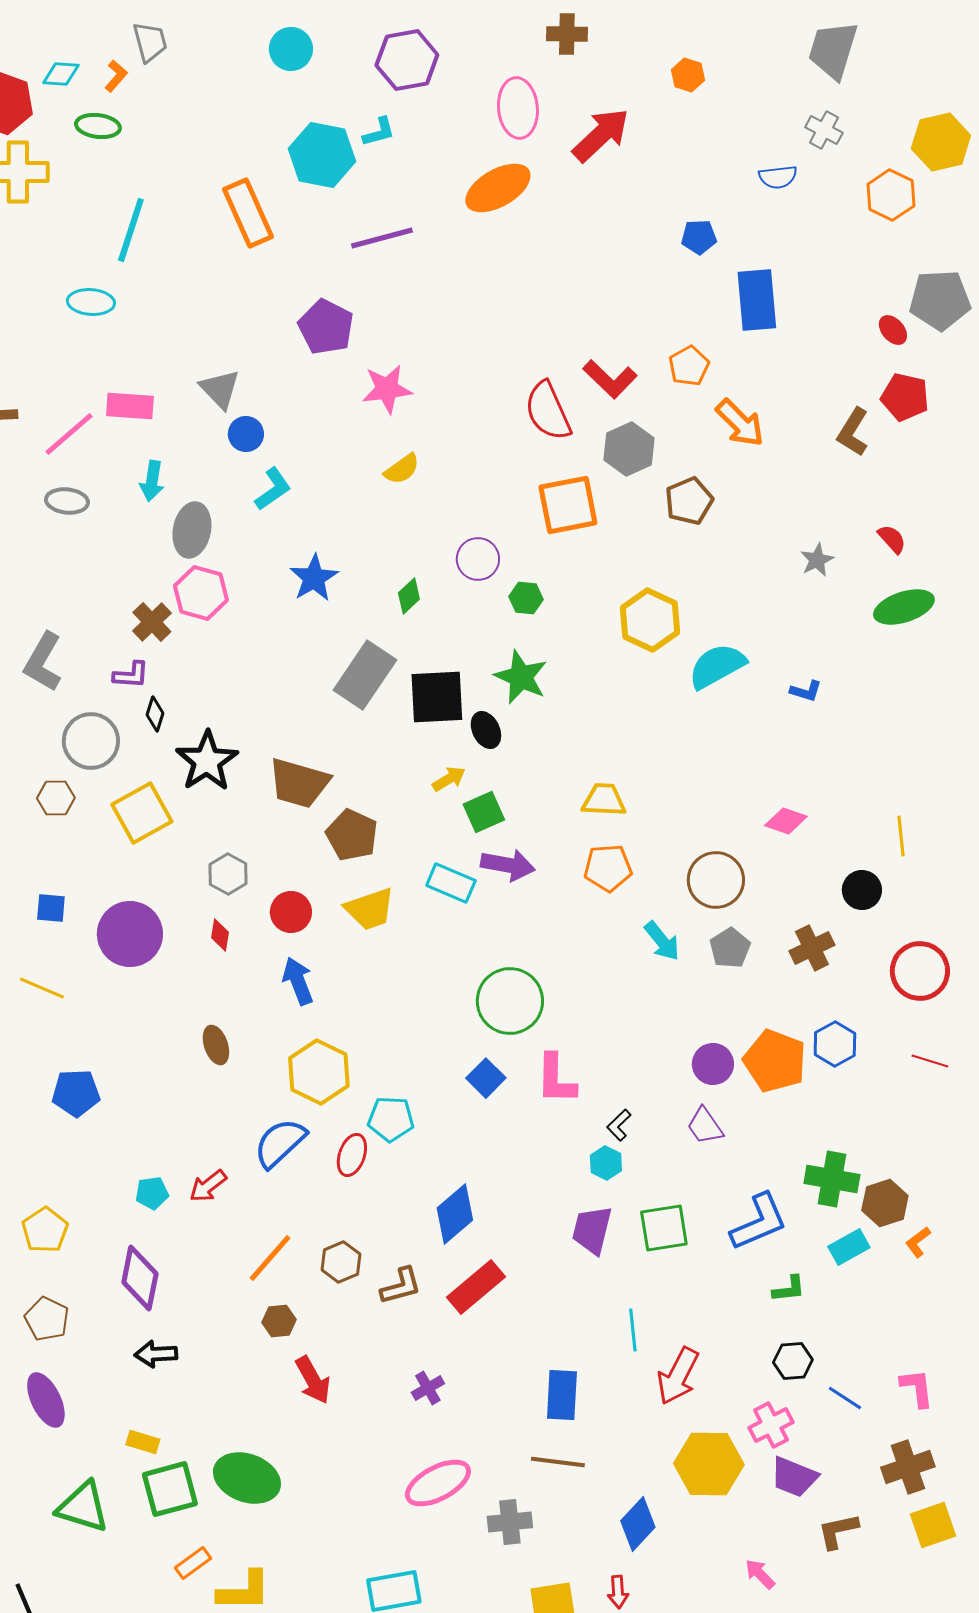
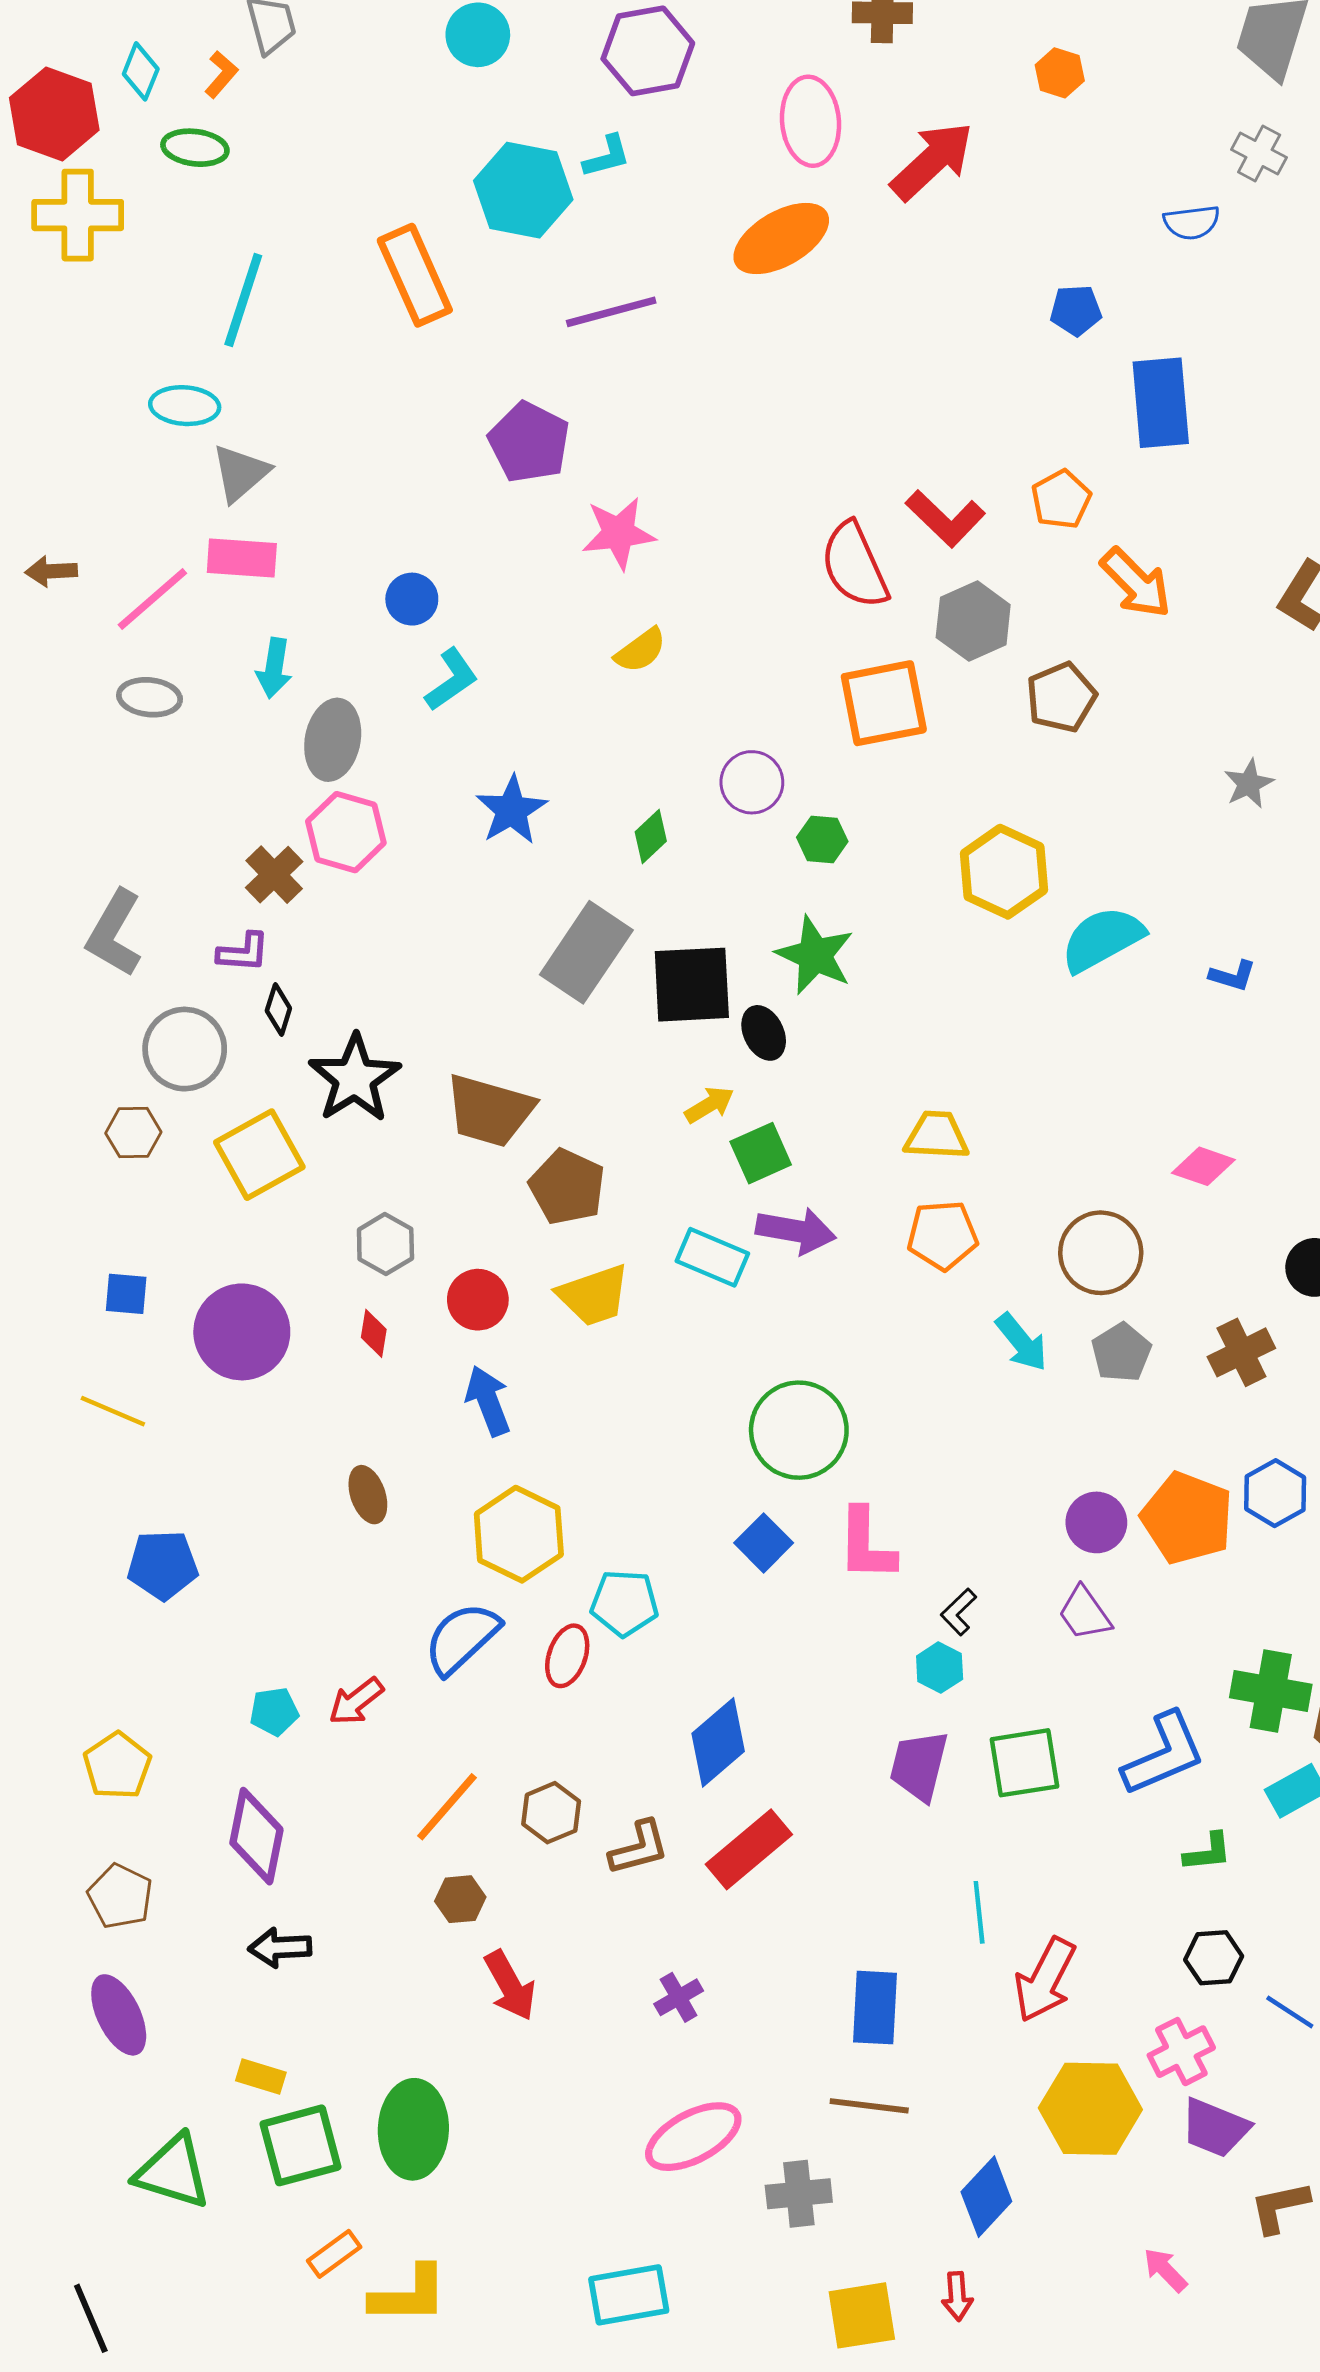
cyan diamond: (61, 74) -> (141, 71), turned -72
gray triangle: (220, 389) -> (240, 473), moved, turned 33
green ellipse: (247, 1478) -> (413, 2129), turned 72

